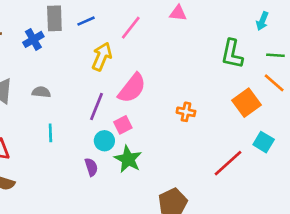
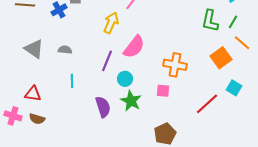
green line: (275, 55) -> (233, 22), moved, turned -64
orange cross: (186, 112) -> (175, 65), size x1.6
pink square: (123, 125) -> (163, 91), moved, turned 32
cyan circle: (104, 141) -> (125, 79), moved
purple semicircle: (91, 167) -> (103, 107), size x1.5

